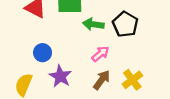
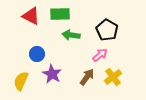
green arrow: (93, 24) -> (71, 35), moved
pink arrow: (100, 54) -> (100, 55), moved

